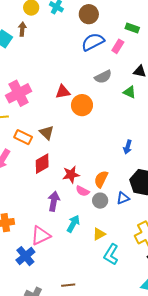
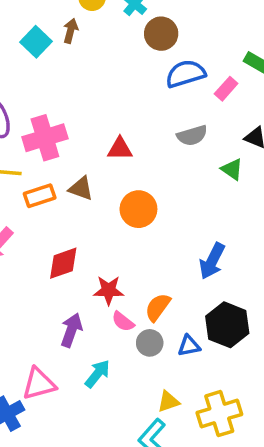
brown circle: (89, 14) -> (161, 34), moved
orange circle: (82, 105) -> (138, 209), moved
brown triangle: (47, 133) -> (81, 188), moved, turned -35
orange rectangle: (23, 137) -> (40, 196), moved, turned -54
blue arrow: (128, 147) -> (212, 261), size x1.5
yellow triangle: (99, 234) -> (168, 402), moved

